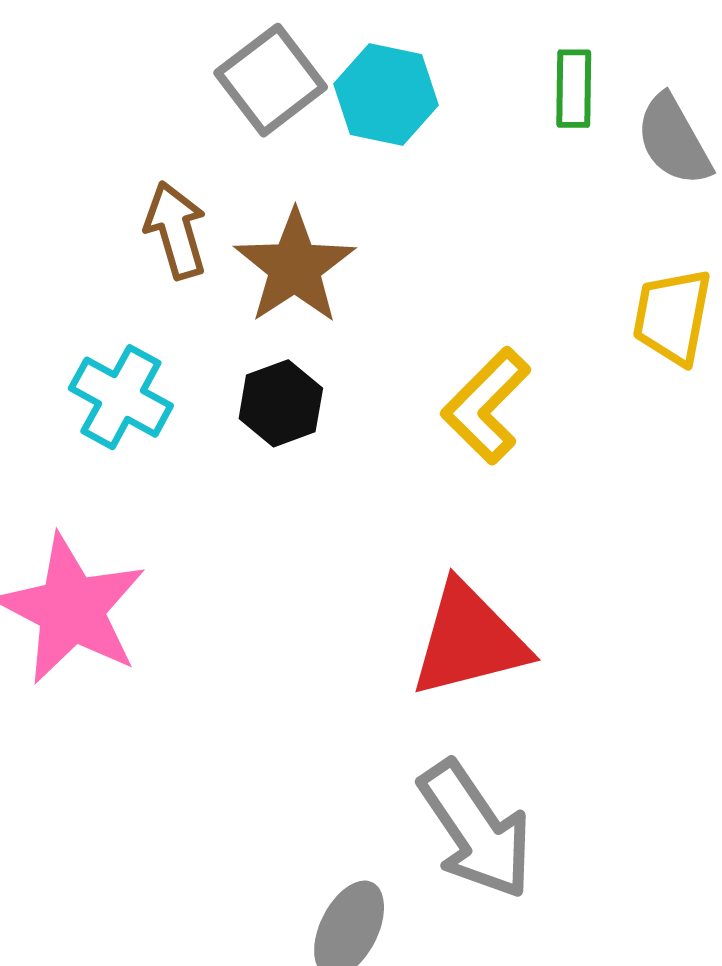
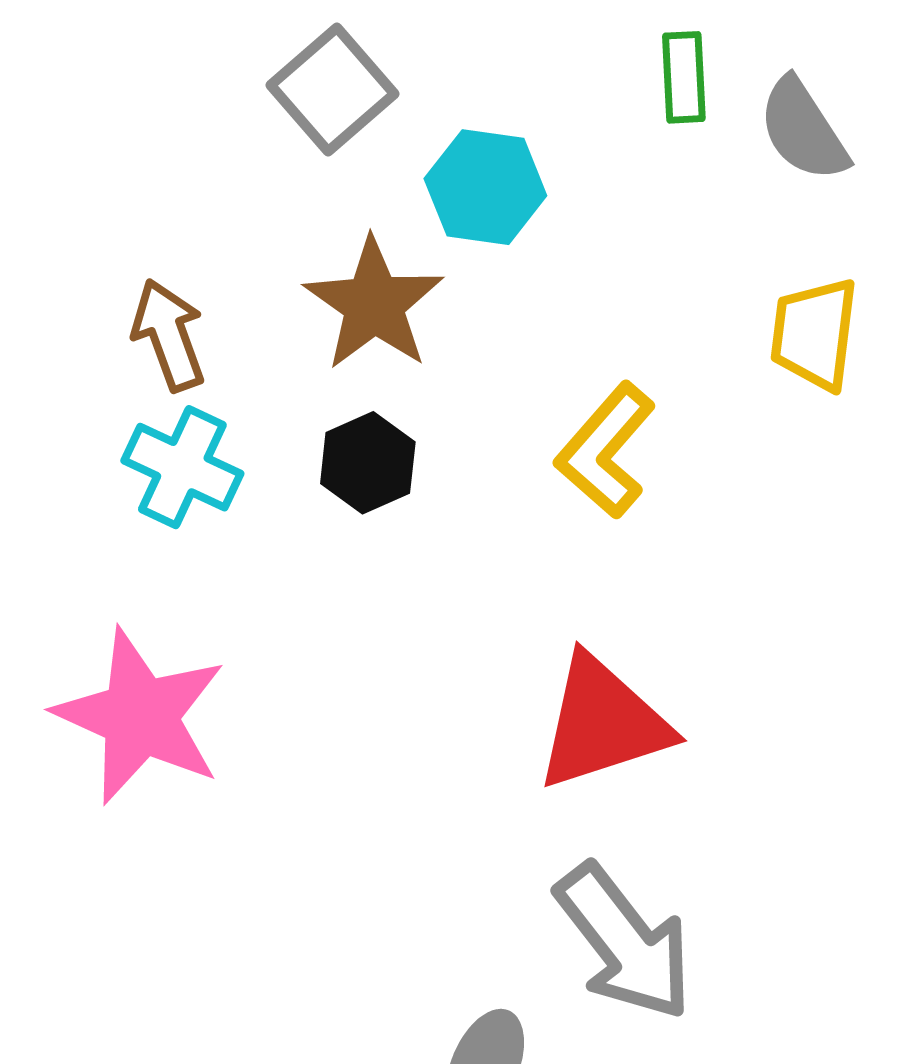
cyan hexagon: (386, 95) -> (485, 187), moved
brown arrow: (176, 230) -> (169, 335), moved

